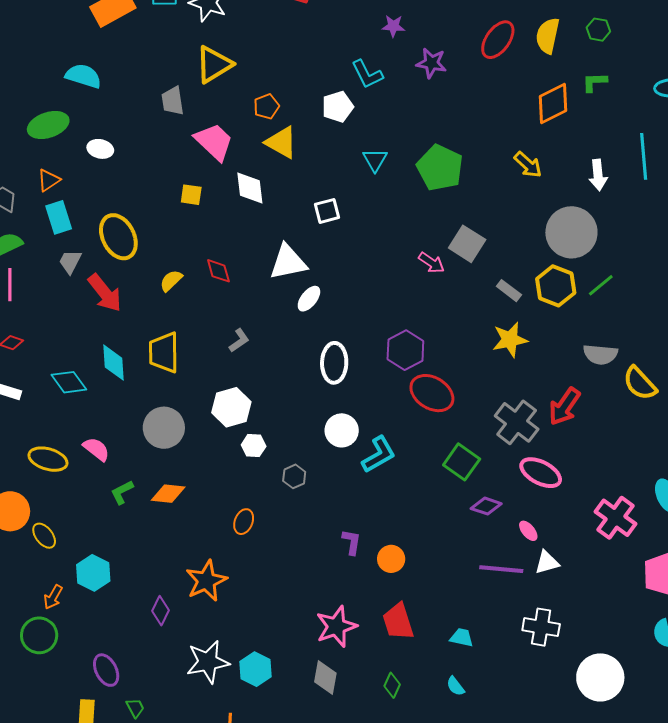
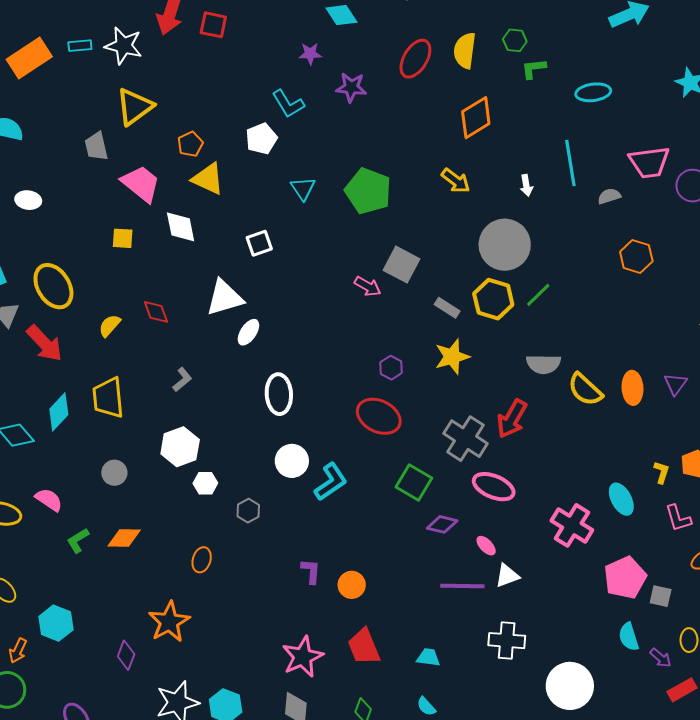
green L-shape: (595, 82) -> (534, 69), moved
white arrow: (598, 175) -> (526, 185), size x0.7
purple hexagon: (405, 350) -> (391, 368), moved, size x0.6
cyan diamond: (113, 363) -> (59, 412), turned 51
gray circle: (164, 428) -> (114, 473), size x0.6

